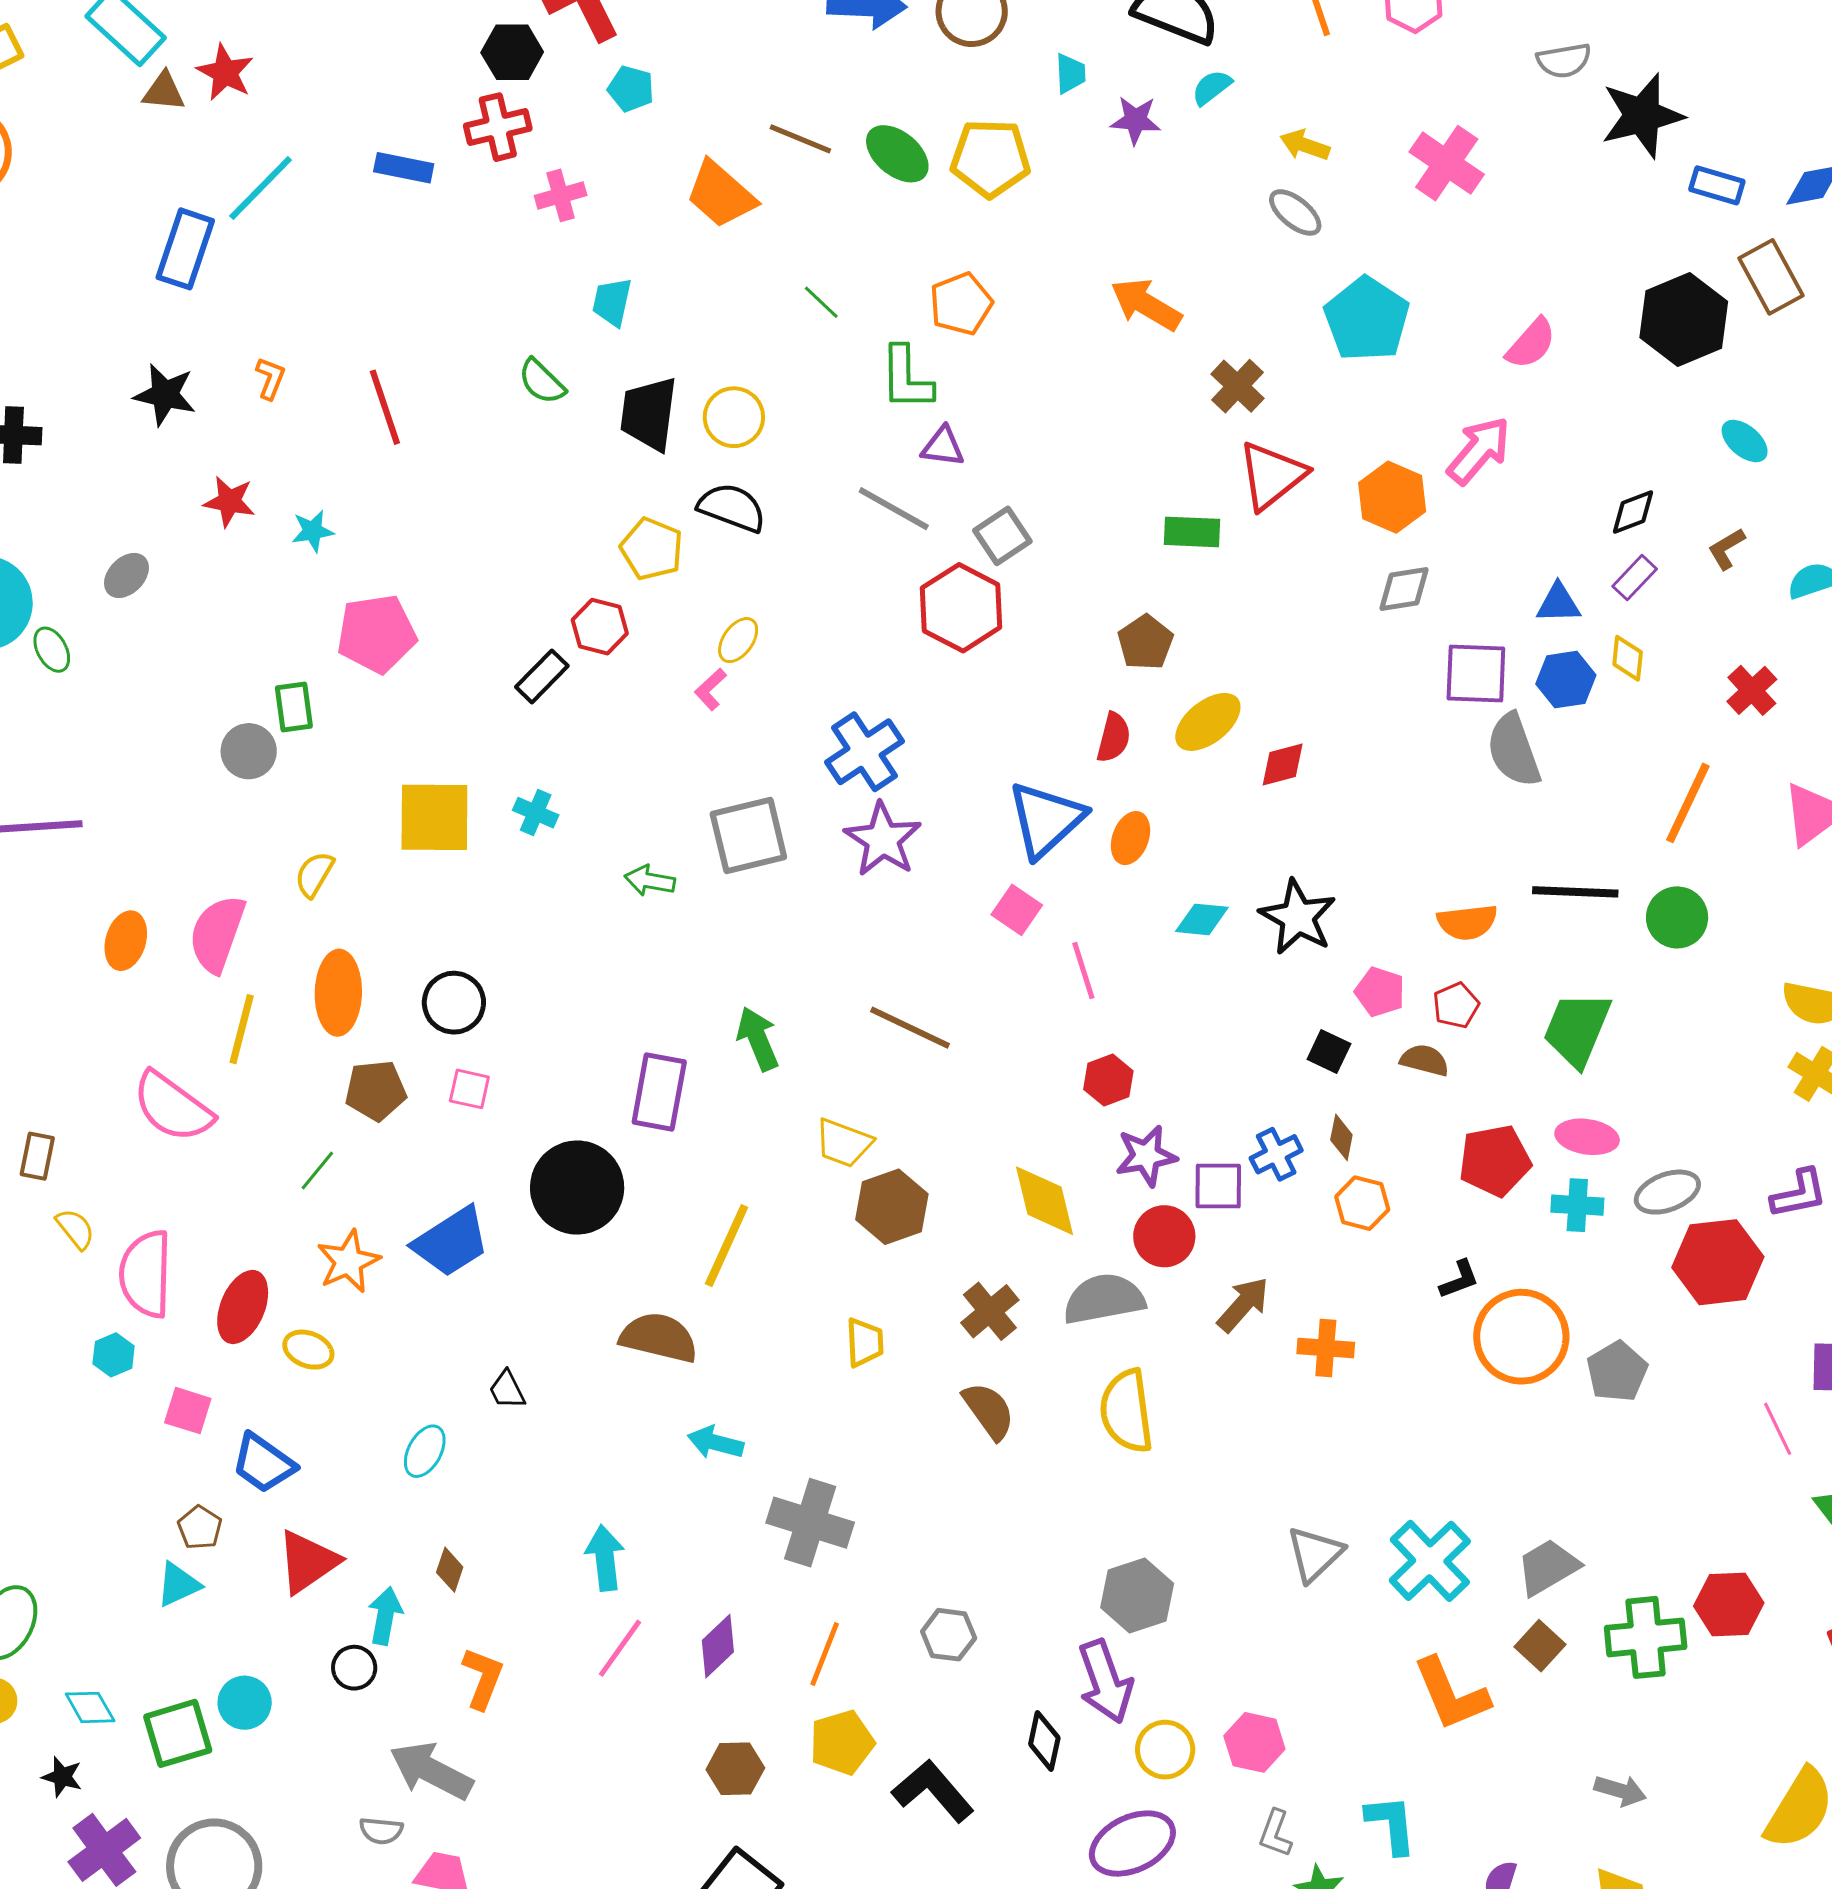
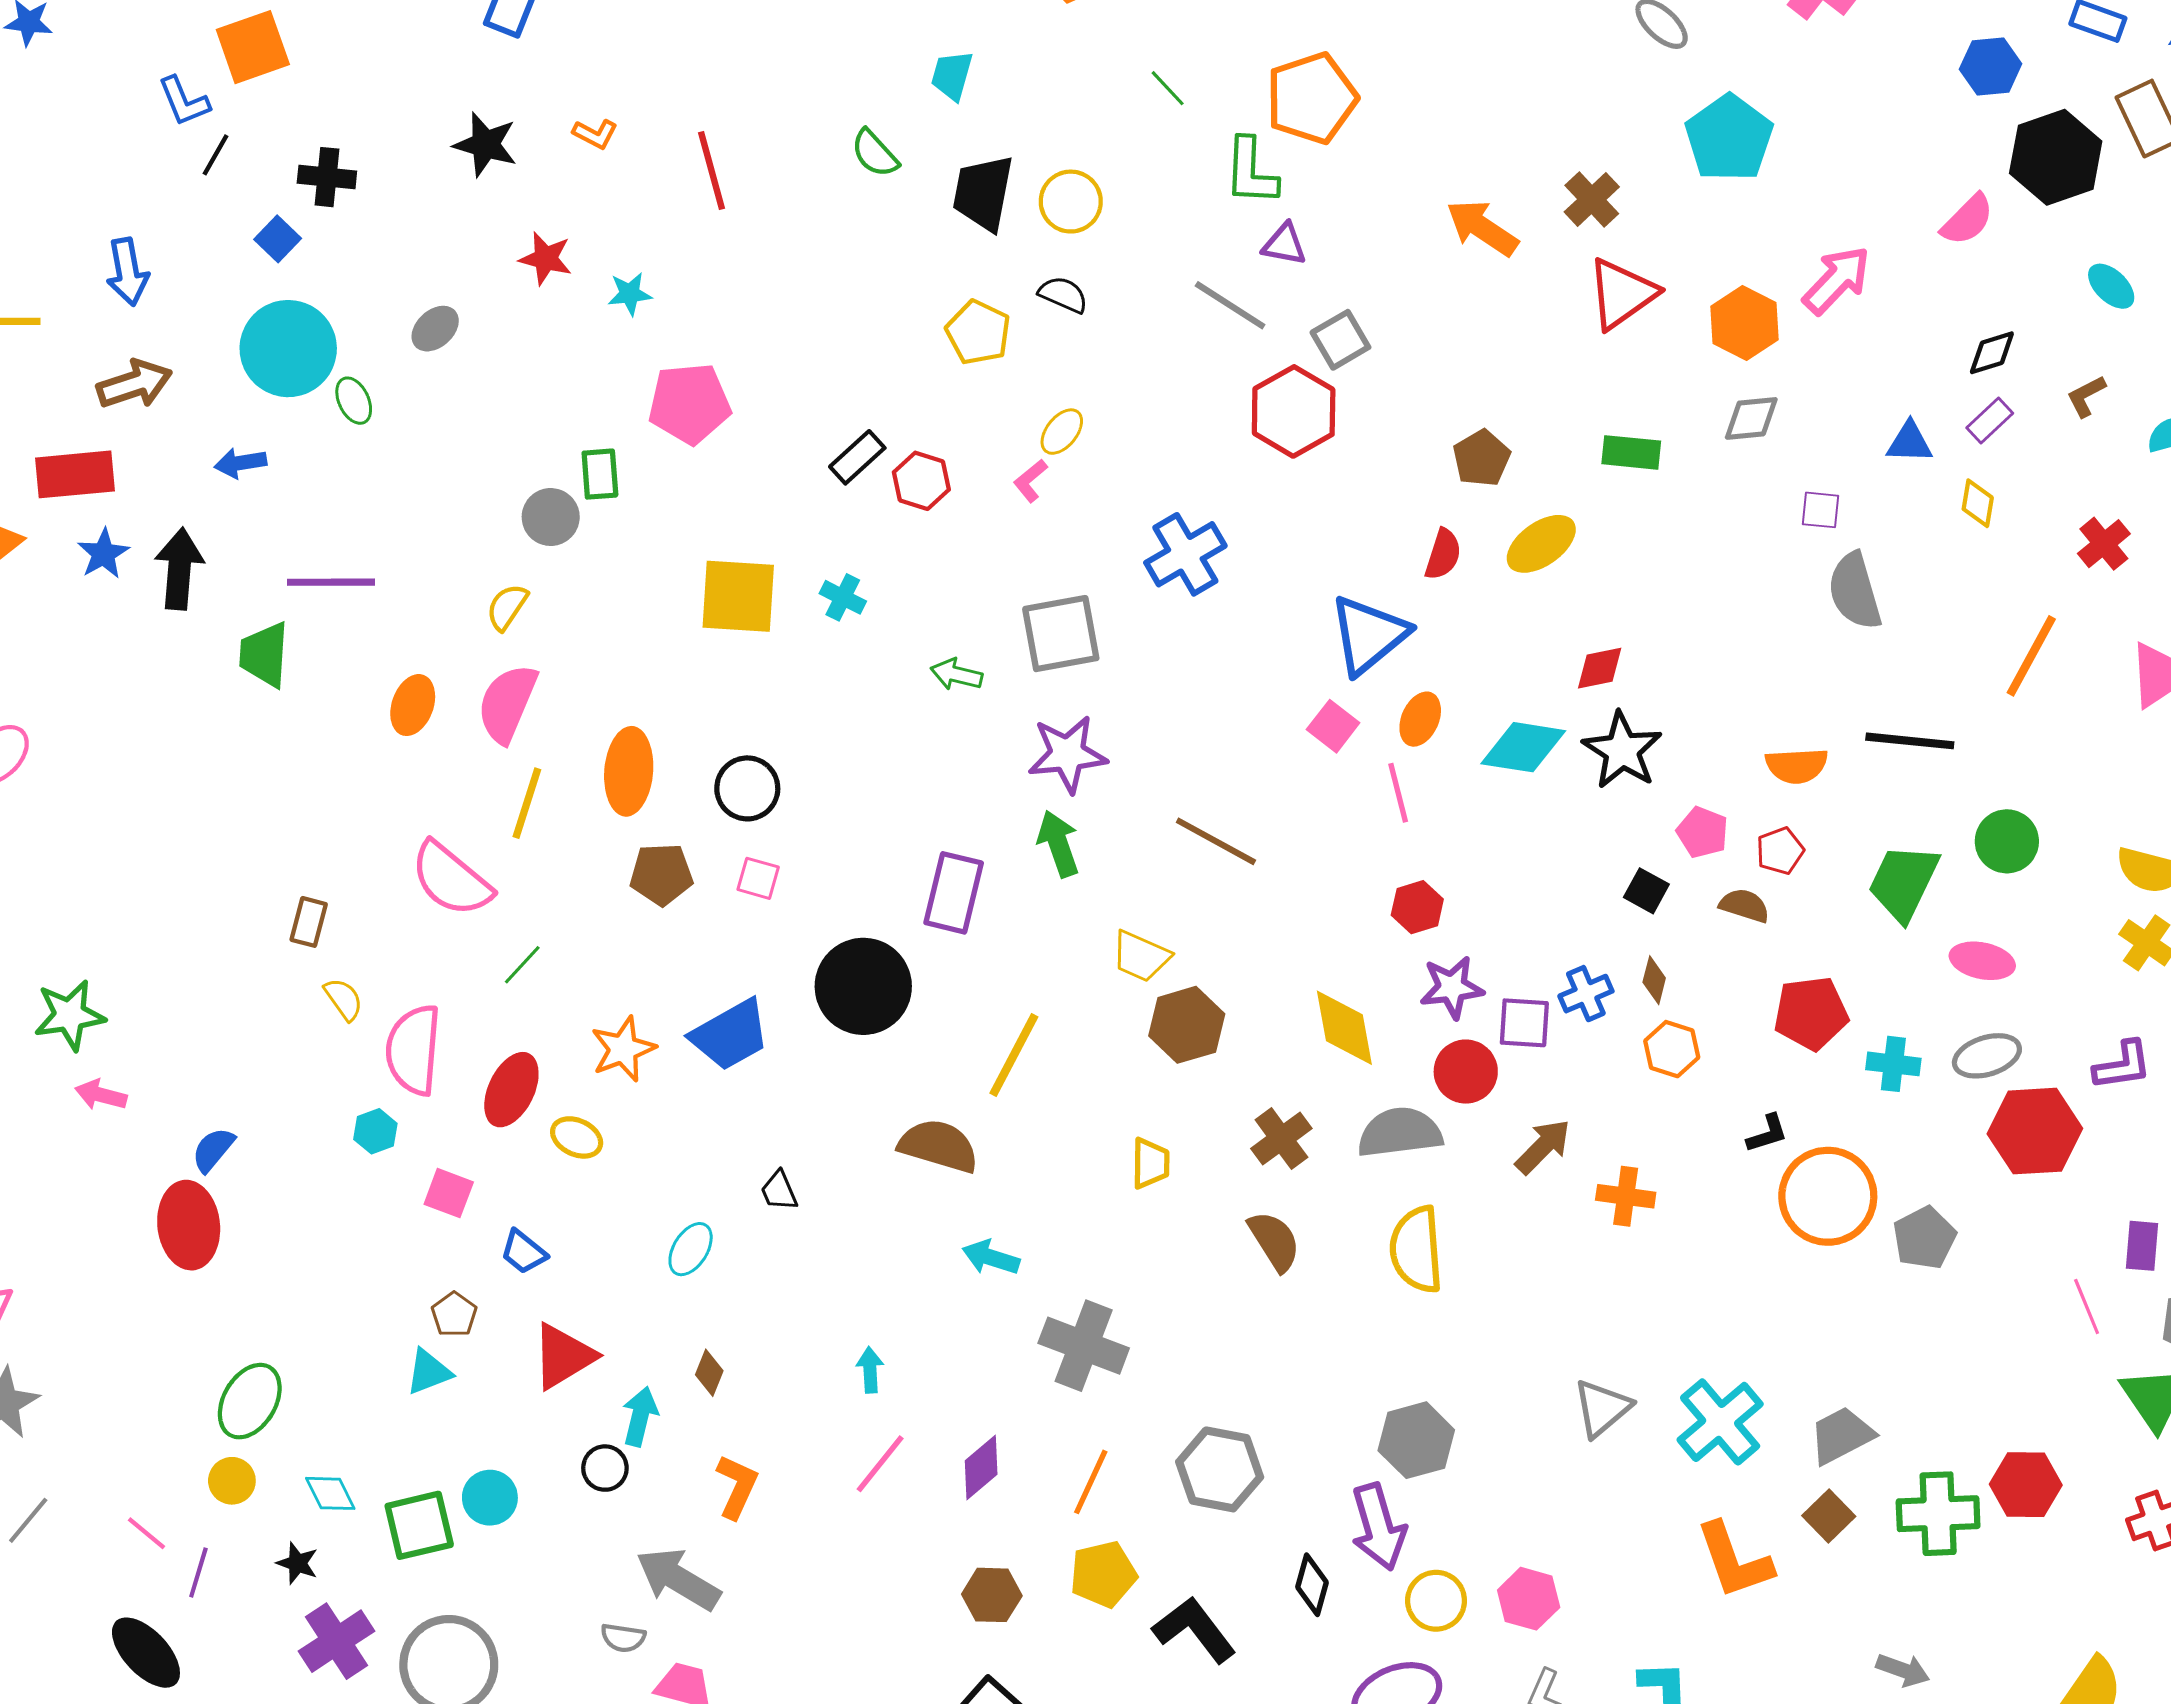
orange pentagon: (961, 304) -> (1312, 98), size x1.4
orange arrow: (1146, 304) -> (1482, 228), moved
pink semicircle: (1531, 344) -> (1968, 220), moved
orange L-shape: (270, 378) -> (595, 134), turned 93
black semicircle: (732, 508) -> (1063, 295), size x0.7
green rectangle: (1192, 532) -> (1631, 452), moved
red hexagon: (600, 627) -> (921, 481), moved
purple square: (1476, 674) -> (1820, 510), size x0.6
blue hexagon: (1566, 680) -> (1991, 67), moved
red diamond: (1283, 765) -> (1600, 668), moved
orange ellipse: (1130, 838) -> (1420, 719), moved
purple star: (883, 839) -> (1067, 754), moved, turned 30
yellow semicircle: (314, 874) -> (507, 607), moved
green circle: (1677, 917) -> (2007, 841), moved
cyan diamond: (1202, 919) -> (1523, 747), size x1.5
pink ellipse: (1587, 1137) -> (1982, 961), moved
green line: (317, 1170) -> (522, 965), moved
blue trapezoid: (263, 1463) -> (523, 1252), size x0.7
cyan arrow: (605, 1558) -> (870, 1370), size x0.7
gray hexagon: (949, 1635) -> (1220, 1469), size x1.5

